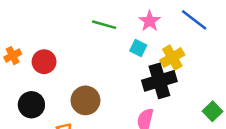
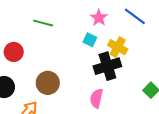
green line: (104, 25) -> (43, 23), moved
yellow cross: (172, 58) -> (118, 47), turned -30

